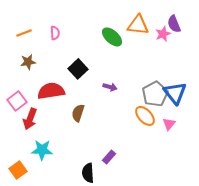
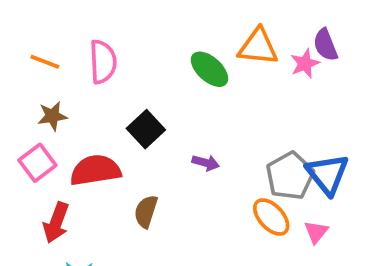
orange line: (24, 33) -> (45, 62), turned 42
pink semicircle: (55, 33) -> (103, 62), size x1.6
pink square: (17, 101) -> (37, 163), moved

